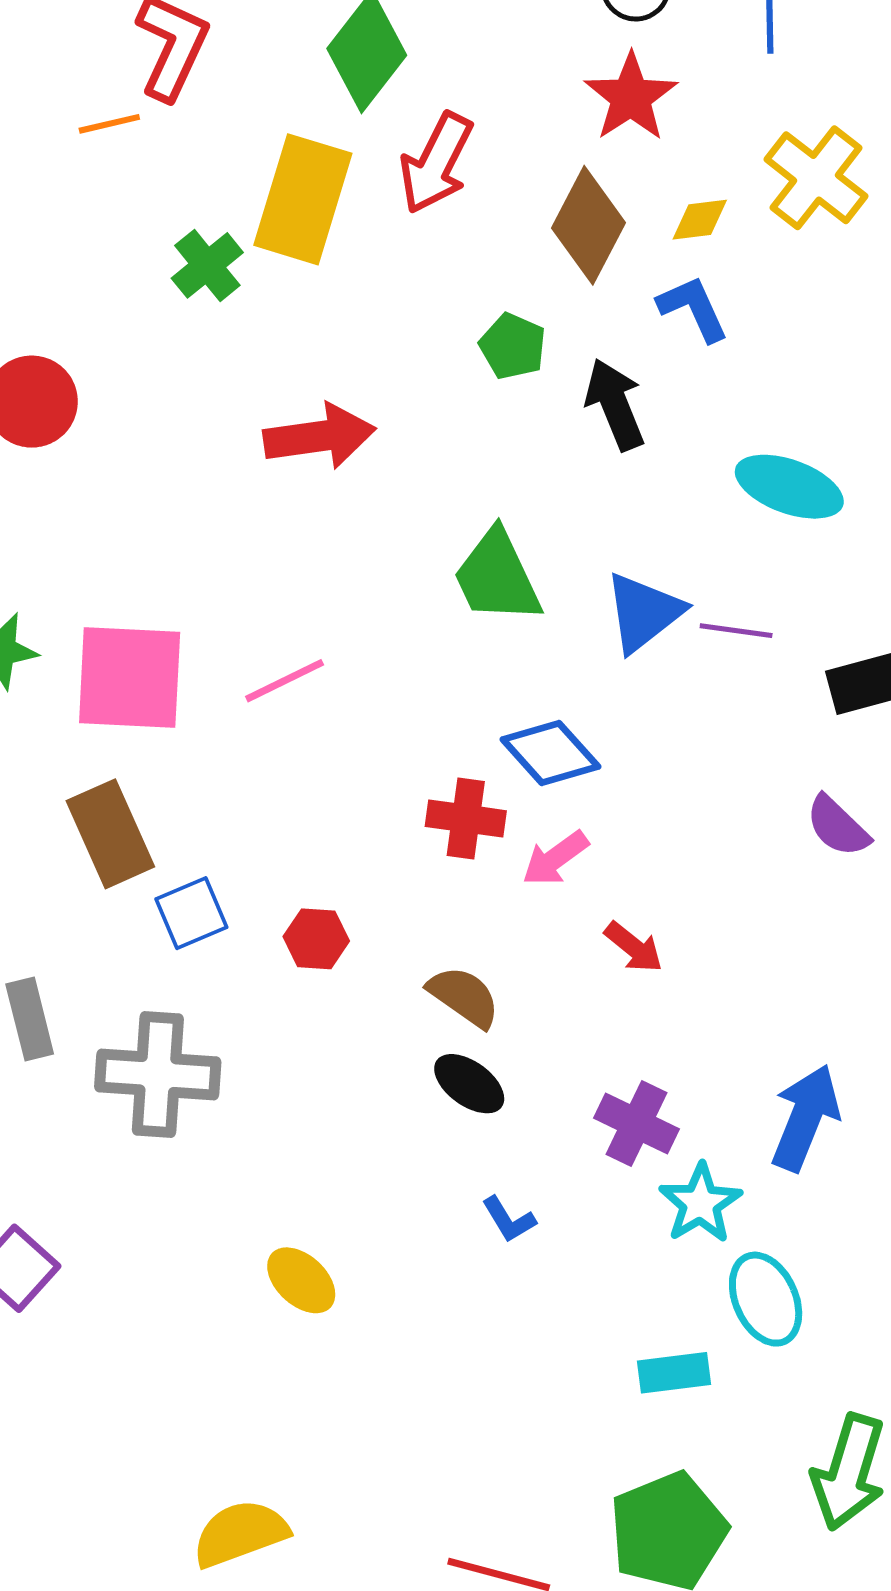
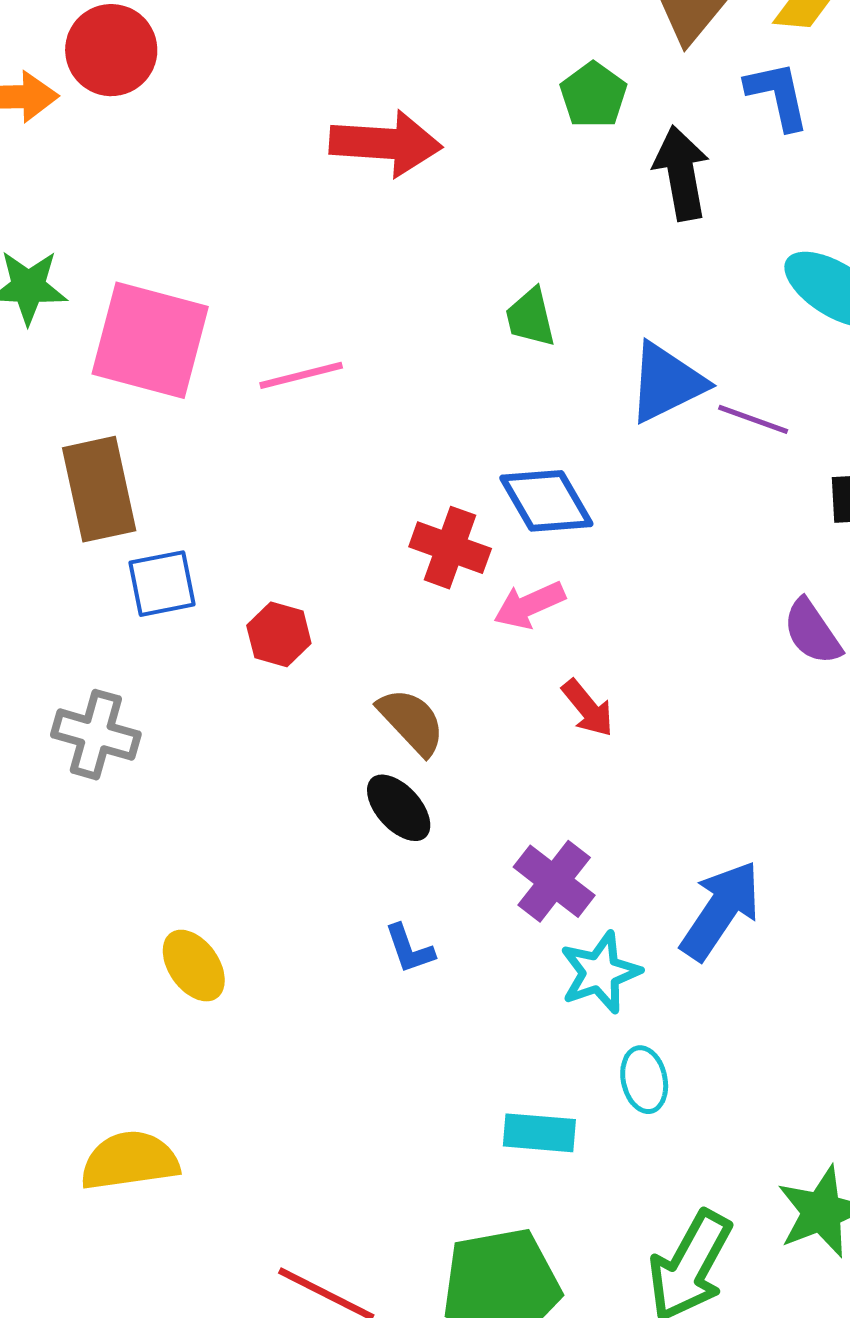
green trapezoid: (497, 577) -> (530, 317), size x0.6
gray cross: (158, 1074) -> (96, 735), size x0.7
cyan ellipse: (766, 1299) -> (644, 1080), size x0.7
yellow semicircle: (240, 1533) -> (130, 1161), moved

